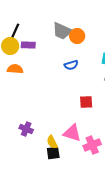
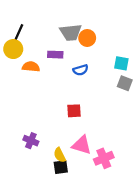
gray trapezoid: (62, 31) -> (71, 32), turned -30
purple rectangle: (28, 45) -> (55, 55), moved
orange semicircle: (15, 69) -> (31, 67), moved
red square: (86, 102) -> (74, 111), moved

